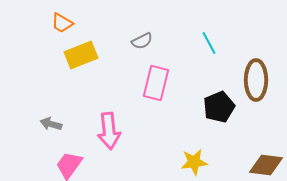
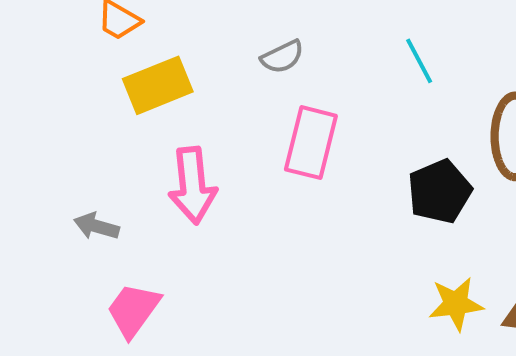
pink arrow: (109, 131) -> (192, 185), moved
yellow star: (194, 162) -> (456, 304), moved

